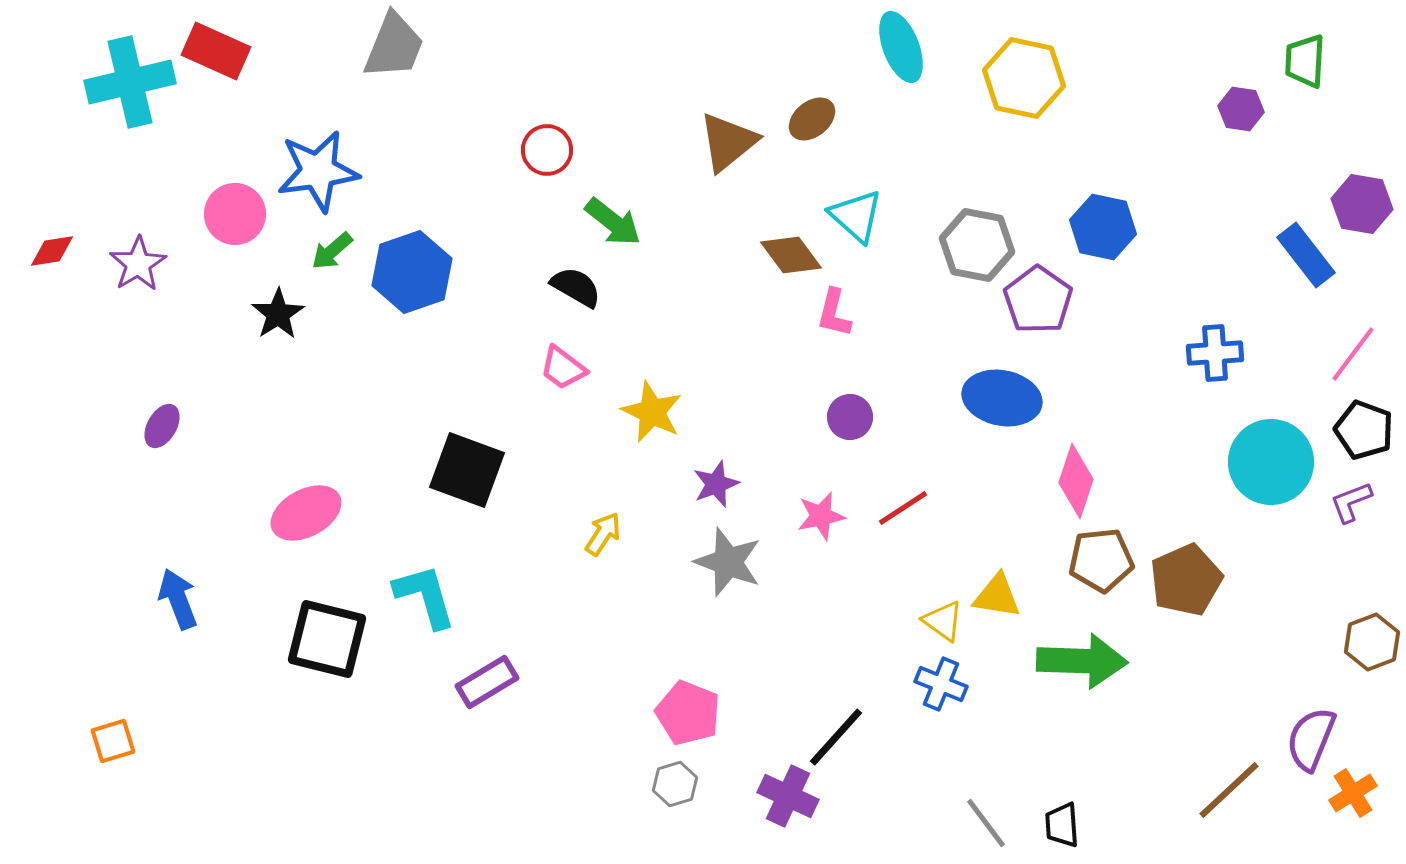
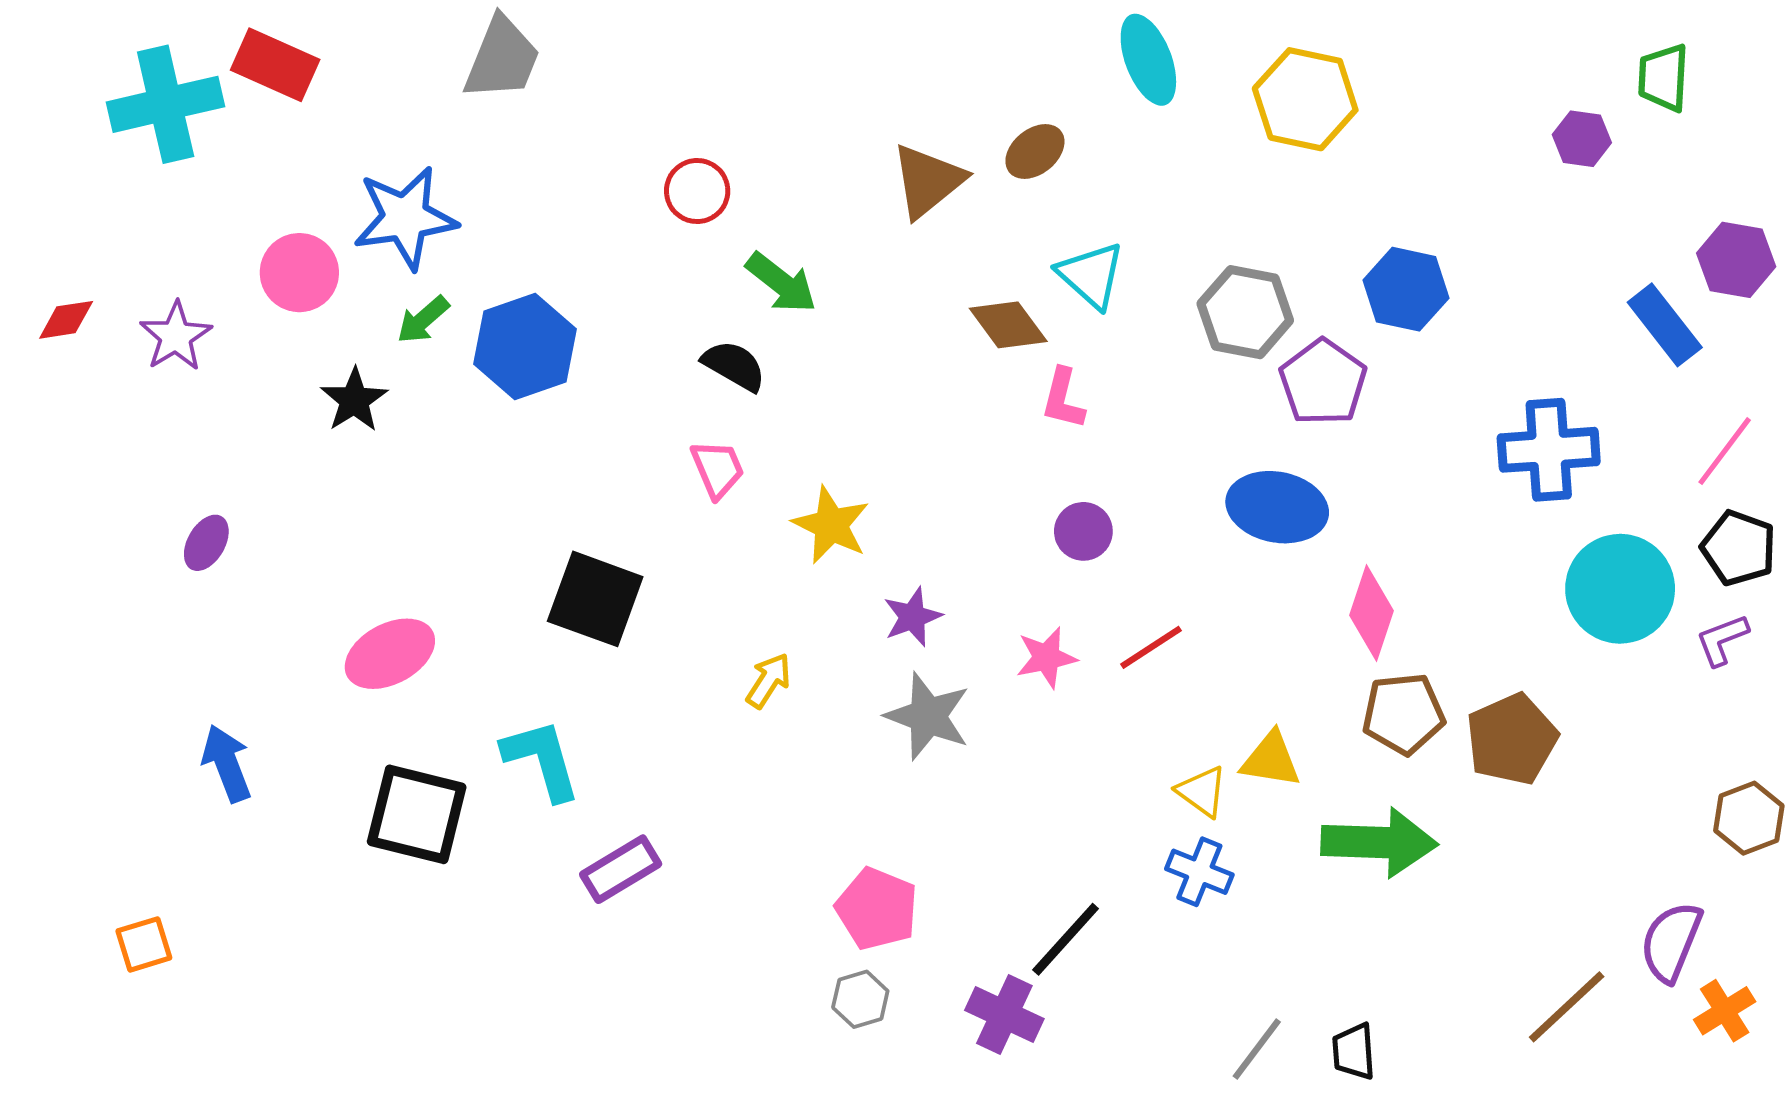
blue cross: (1215, 353) -> (1549, 450), size x1.4
pink trapezoid: (563, 368) -> (718, 469), turned -150
gray line: (986, 823) -> (1257, 1049), turned 74

